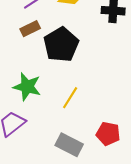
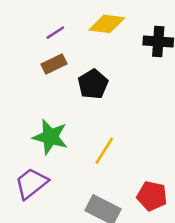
black pentagon: (61, 45) -> (93, 84), size x0.7

